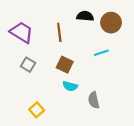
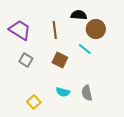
brown circle: (111, 23) -> (96, 29), moved
cyan line: (101, 53) -> (85, 49), moved, turned 56
cyan semicircle: (70, 86) -> (63, 92), moved

